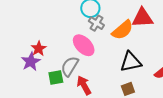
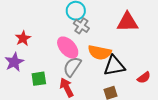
orange semicircle: (123, 30) -> (100, 52), moved, turned 50
red star: (39, 49) -> (23, 38), moved
gray semicircle: (70, 66) -> (72, 67), moved

